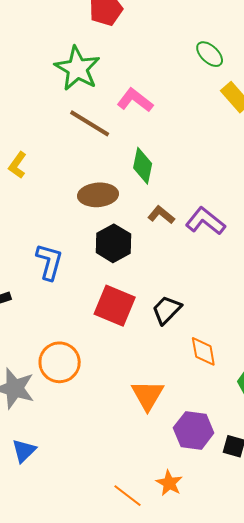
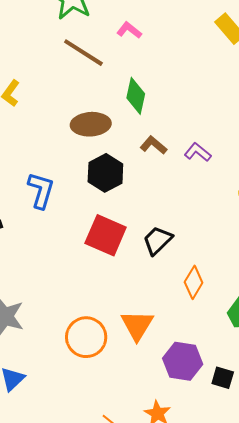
pink L-shape: (135, 100) -> (129, 30), size x0.7
purple L-shape: (205, 221) -> (198, 152), size x0.7
orange diamond: (203, 351) -> (194, 282), turned 40
orange circle: (60, 362) -> (86, 337), moved

